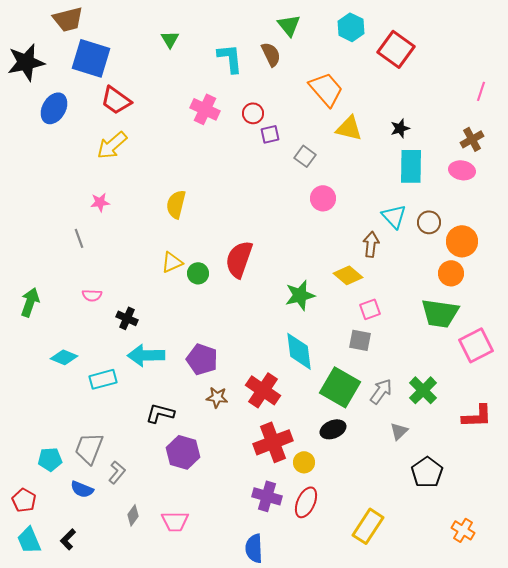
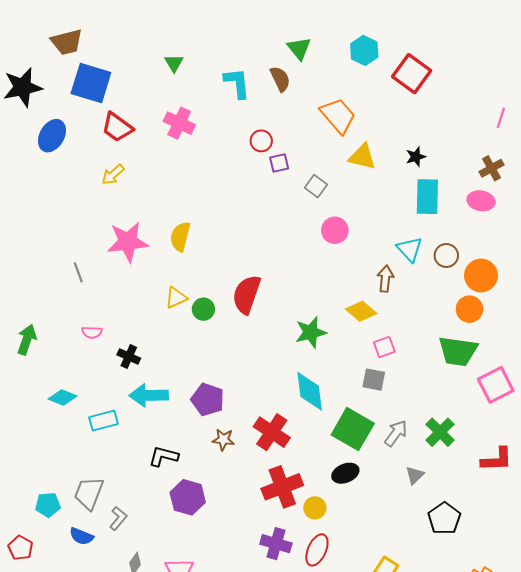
pink cross: (205, 109) -> (179, 123), moved
yellow arrow: (112, 145) -> (113, 175), size x0.7
pink star: (100, 202) -> (128, 242), moved, size x2.0

